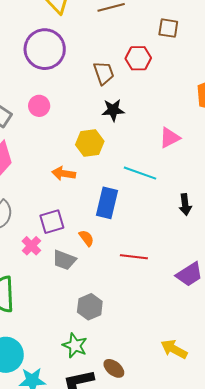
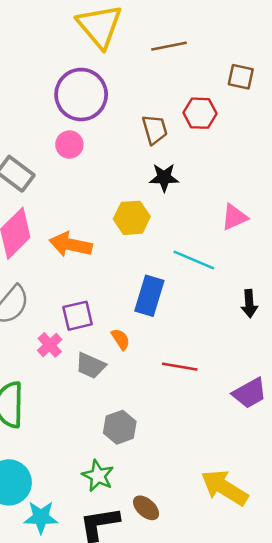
pink circle: (39, 106) -> (69, 145), moved
orange arrow: (64, 174) -> (71, 245), moved, size x1.4
yellow arrow: (174, 349) -> (224, 488), size x1.4

